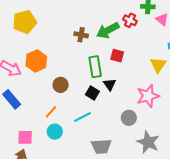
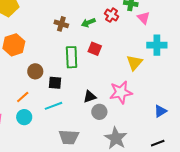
green arrow: (108, 30) -> (88, 23), size x0.6
black triangle: (110, 84) -> (90, 97), moved, turned 40
black square: (92, 93) -> (55, 83), moved, turned -32

